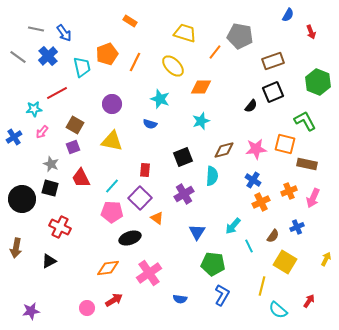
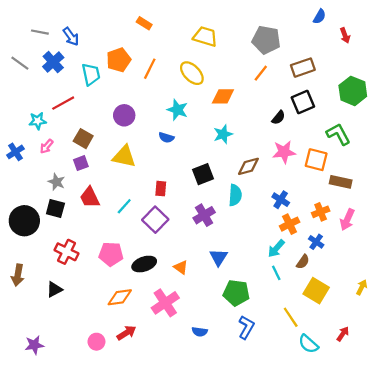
orange line: (215, 52) -> (261, 73), moved
pink star: (256, 149) -> (284, 152), moved
pink pentagon: (112, 212) -> (111, 254), moved
orange triangle: (157, 218) -> (181, 267), moved
cyan arrow: (233, 226) -> (276, 248), moved
blue cross: (297, 227) -> (316, 242), moved, turned -32
yellow line: (262, 286) -> (291, 317), turned -48

